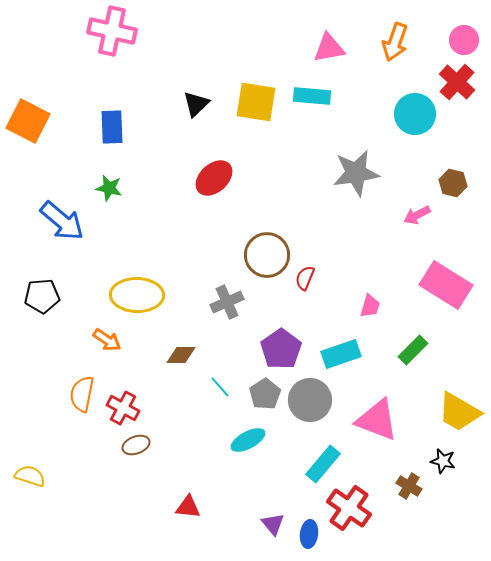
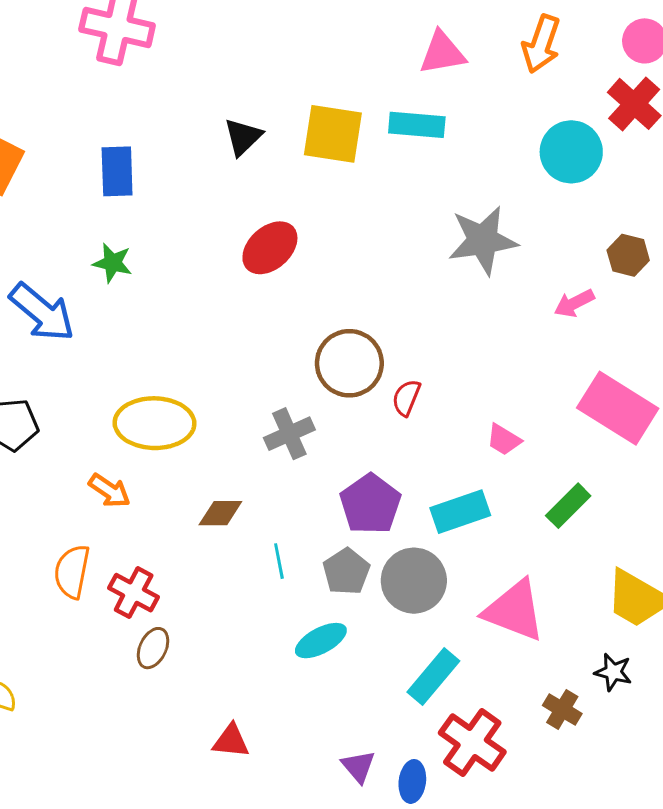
pink trapezoid: (370, 306) -> (504, 440), turned 105
cyan line: (220, 387) -> (279, 561), turned 30
brown ellipse: (136, 445) -> (153, 648), turned -44

